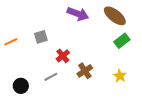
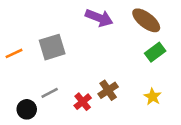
gray square: (41, 37) -> (52, 47), size x1.5
red cross: (63, 56) -> (83, 102), moved
gray line: (51, 77) -> (50, 93), moved

